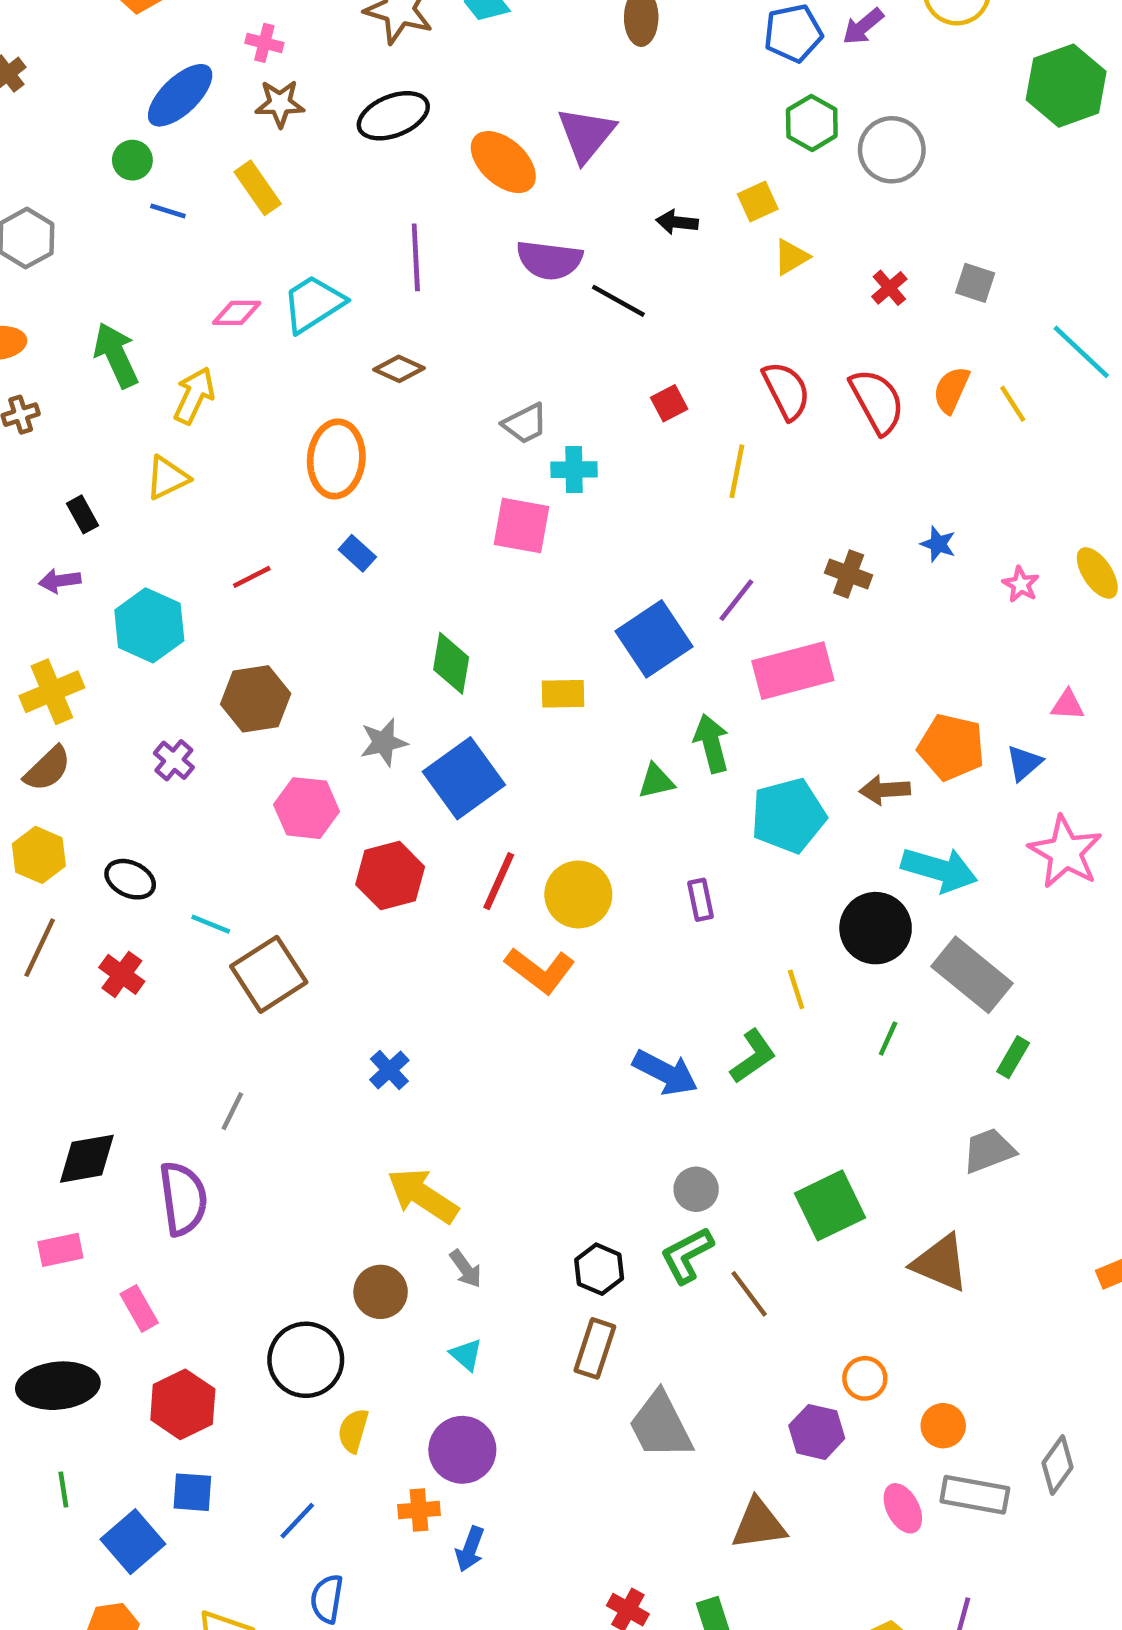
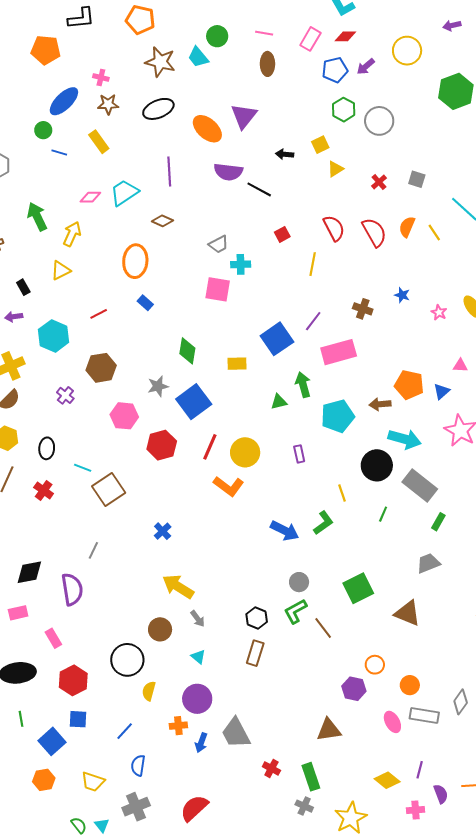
black ellipse: (130, 879) -> (47, 448), turned 70
gray trapezoid: (661, 1426) -> (236, 733), moved

